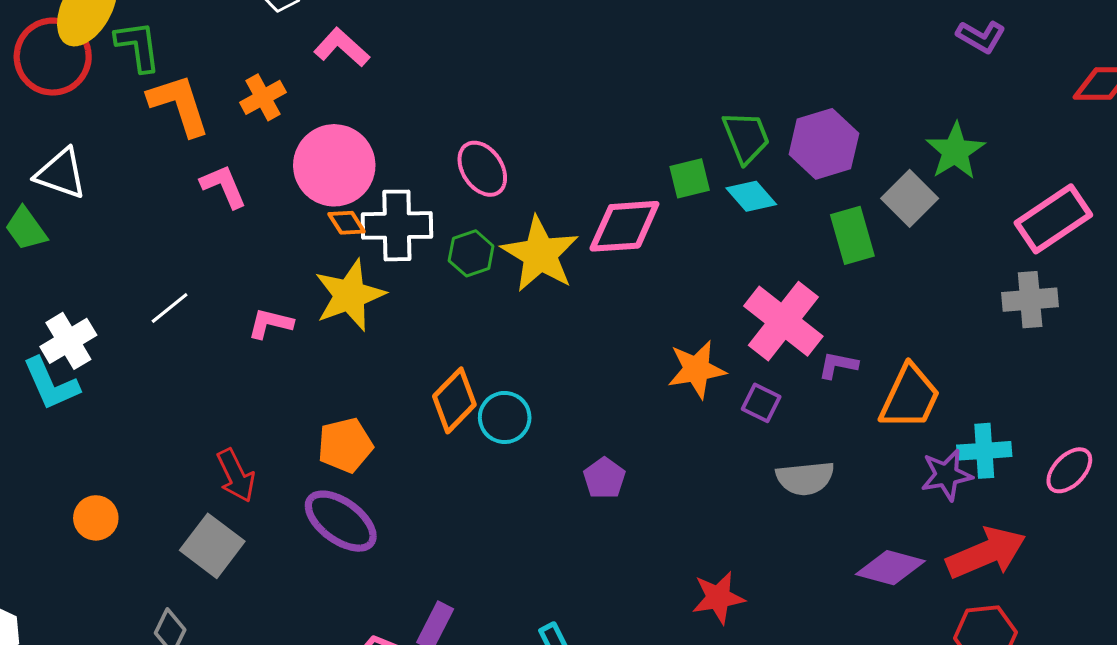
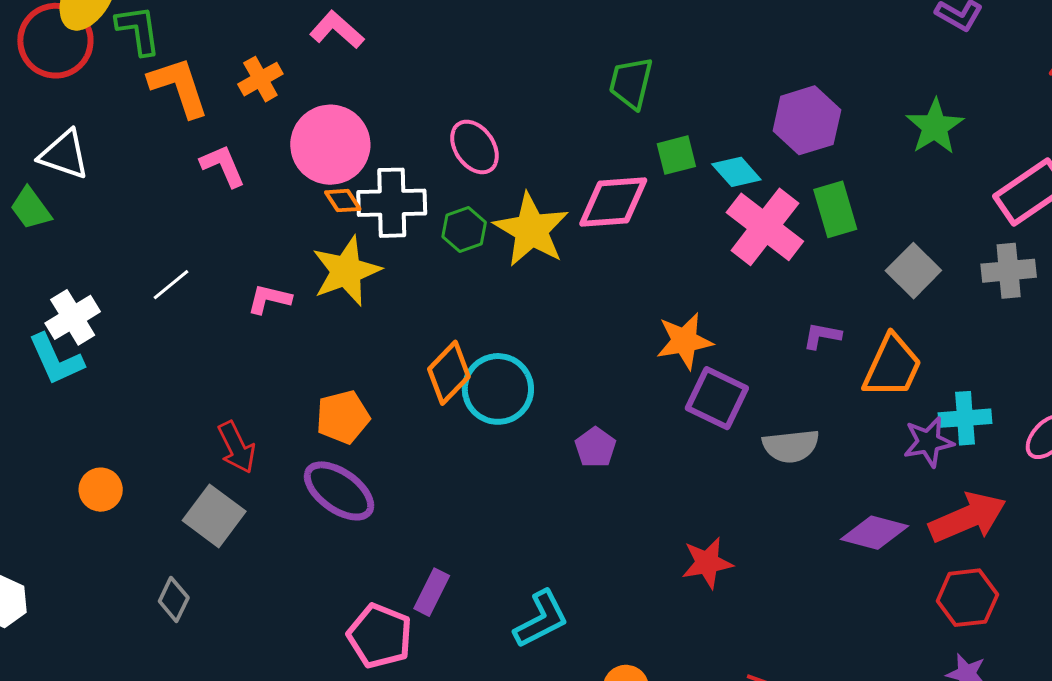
green trapezoid: (746, 137) -> (631, 83), moved, turned -144
gray square: (910, 198) -> (913, 271), moved
pink cross: (783, 321) -> (765, 227), moved
purple square: (761, 403) -> (717, 398), moved, size x1.6
cyan circle: (505, 417) -> (498, 389), size x1.4

